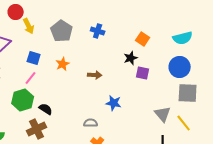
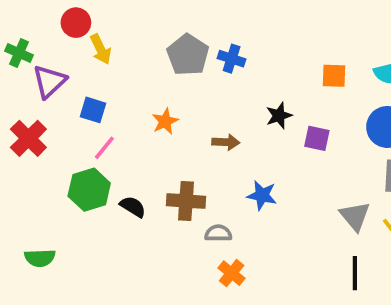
gray pentagon: (62, 31) -> (188, 55), moved
orange square: (143, 39) -> (334, 76), moved, turned -32
blue square: (34, 58) -> (93, 110), moved
black star: (131, 58) -> (279, 116), moved
brown cross: (37, 129) -> (186, 201), moved, turned 30

